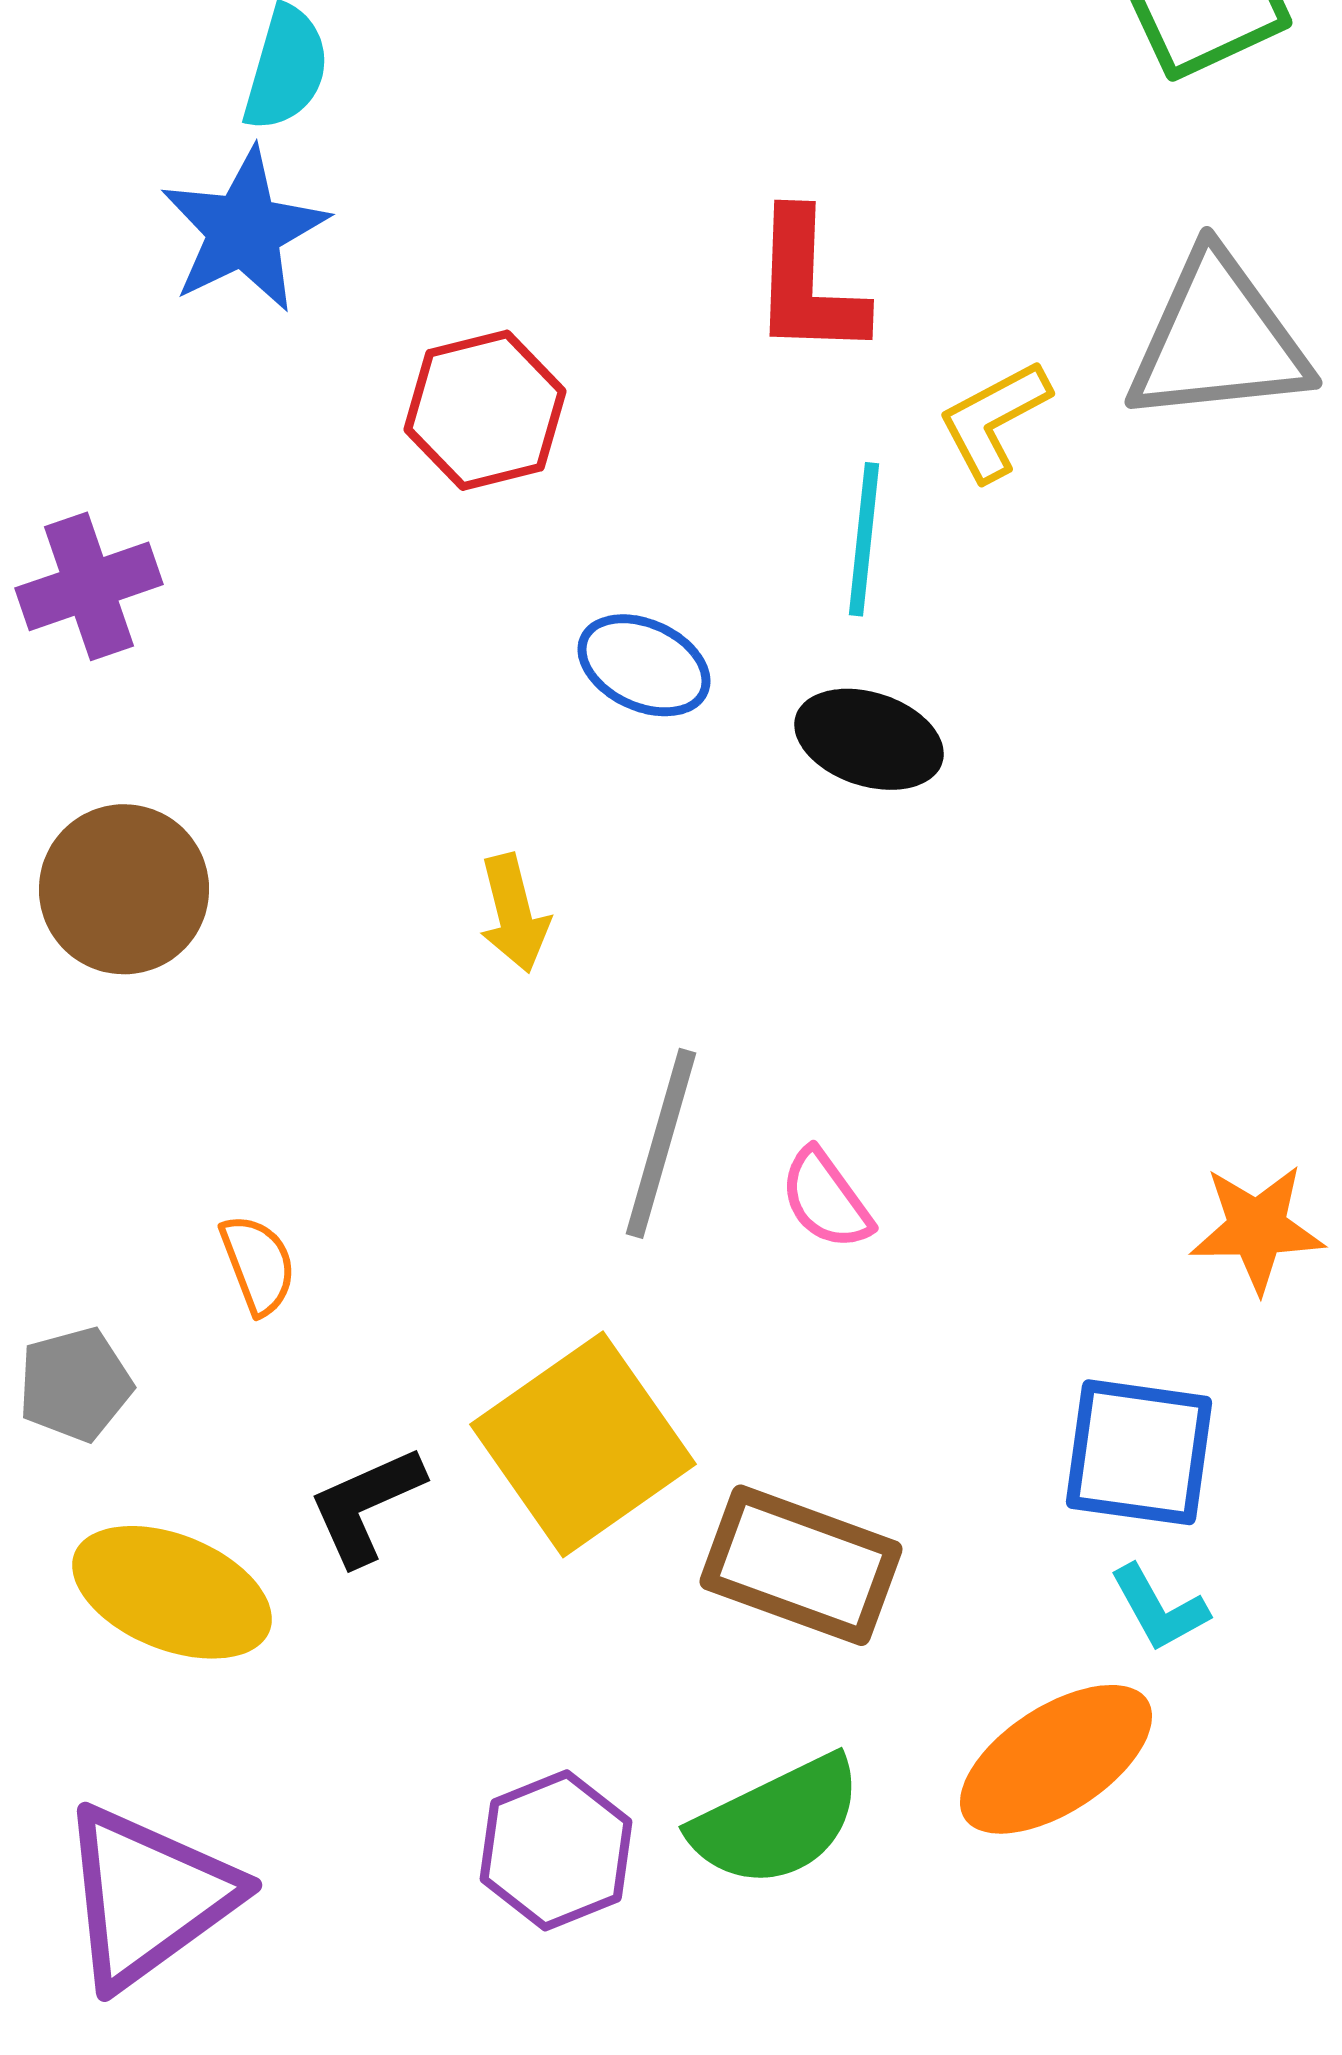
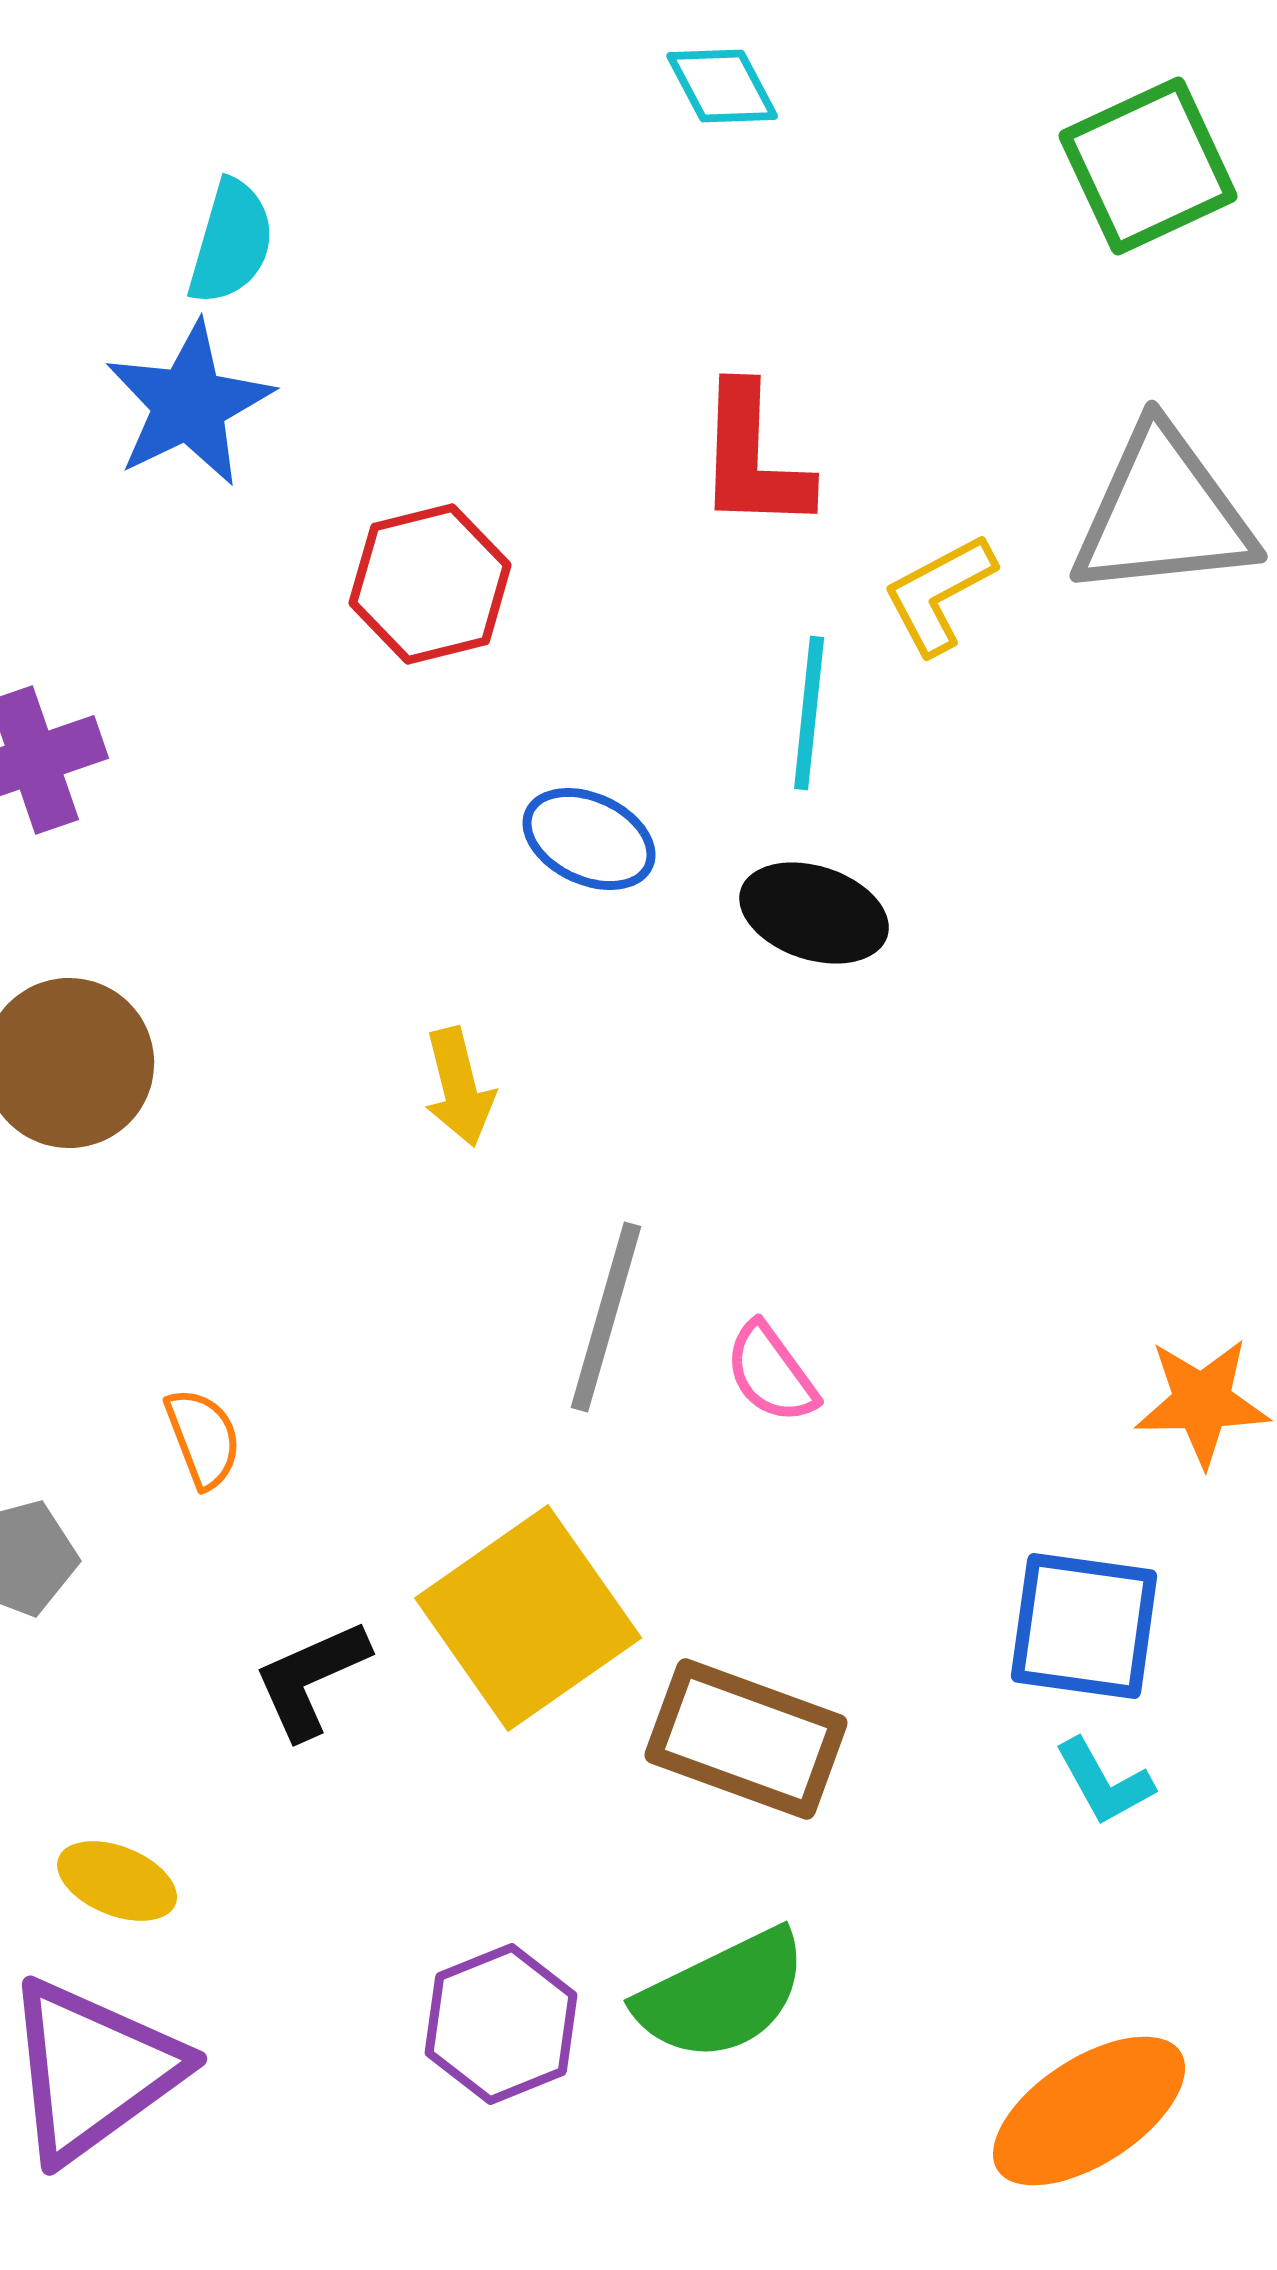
yellow ellipse: (172, 1592) -> (117, 1881), moved, size x0.6
orange ellipse: (1056, 1759) -> (1089, 2111), moved

